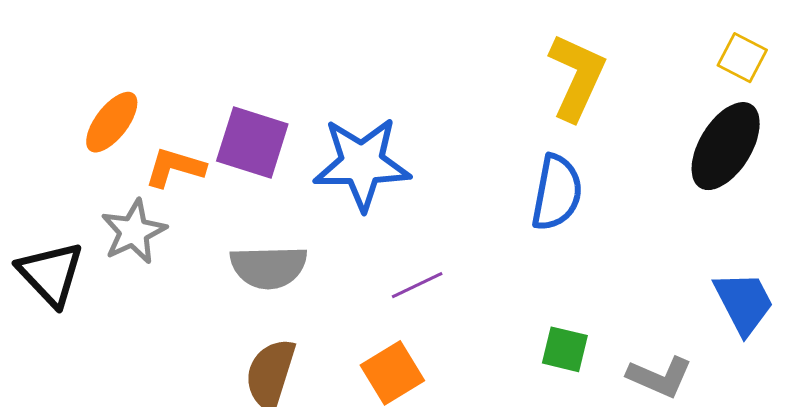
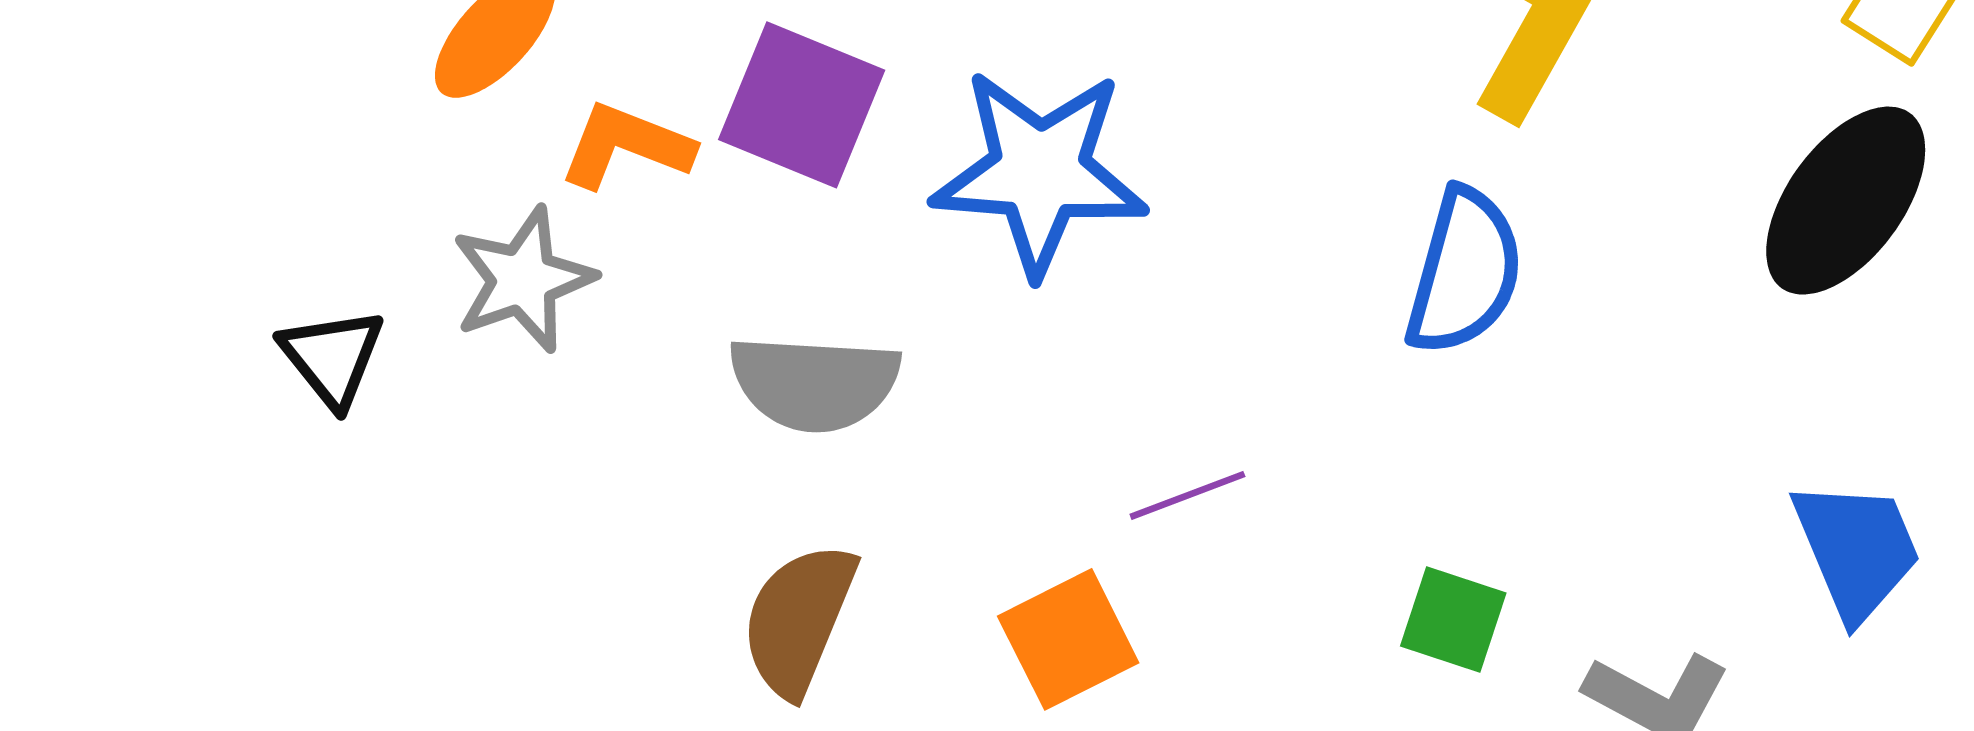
black triangle: (51, 274) -> (332, 357), size x0.7
purple line: (417, 285) -> (1187, 495), moved

